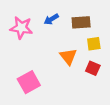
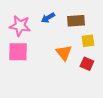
pink square: (29, 82) -> (18, 52), moved, turned 30

